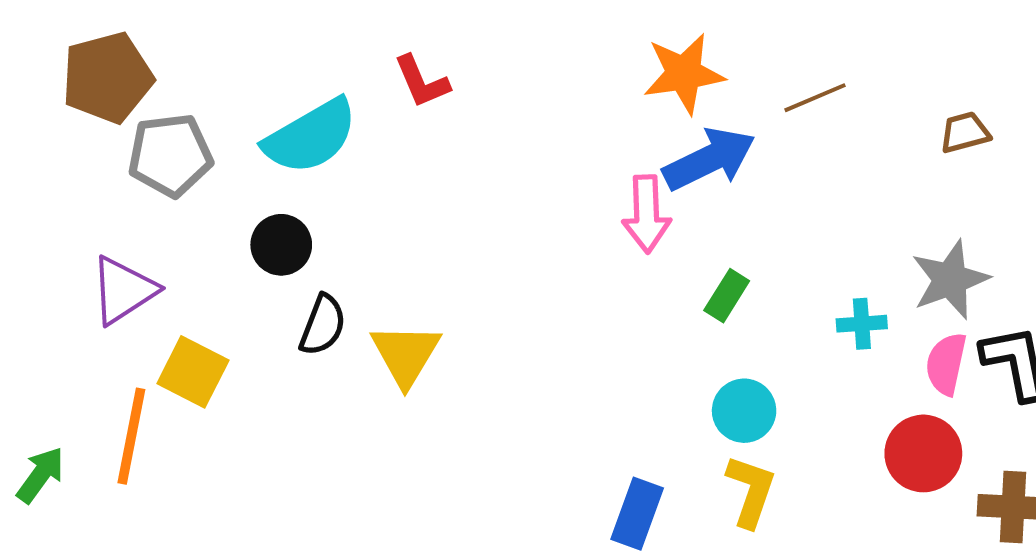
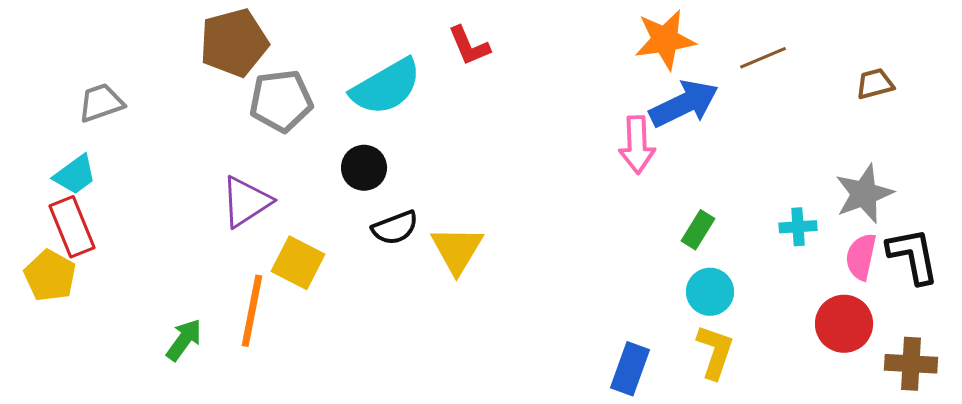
green rectangle: (727, 296) -> (698, 230), moved
black semicircle: (323, 325) -> (395, 228), turned 48

